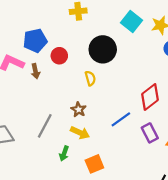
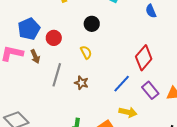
black circle: (103, 49) -> (92, 24), size x0.6
gray line: (45, 126) -> (57, 75), moved
yellow arrow: (80, 133) -> (128, 112), moved

